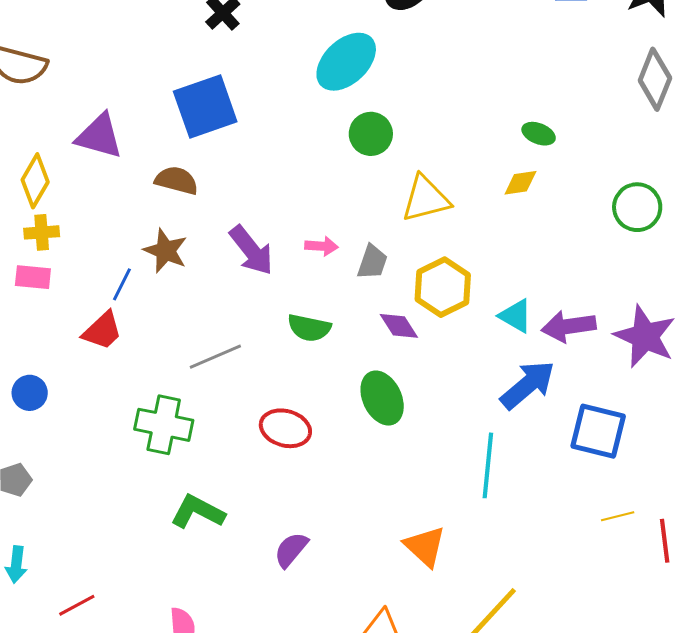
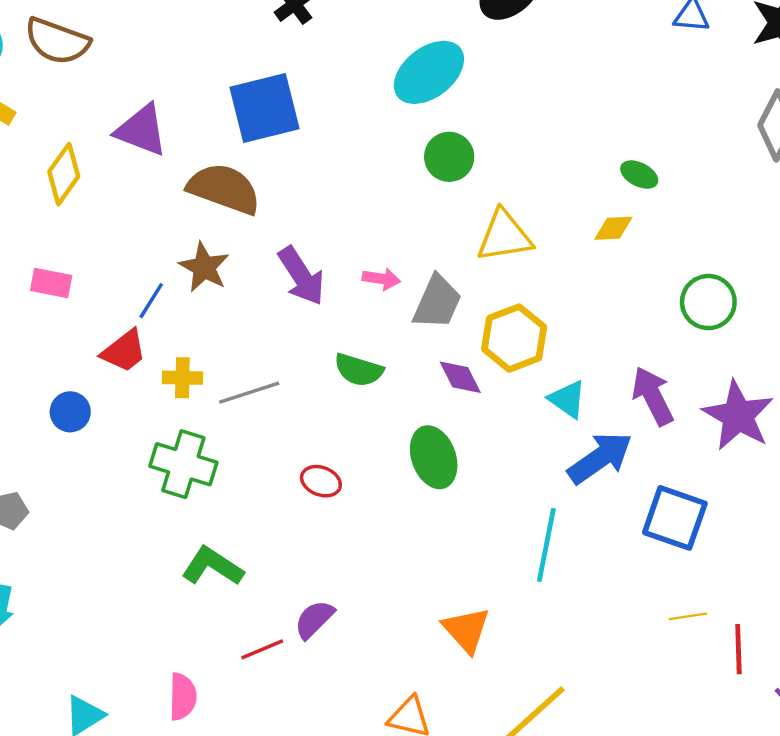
brown semicircle: (177, 180) -> (224, 189), size x1.5
green circle: (637, 207) -> (708, 302), moved
yellow cross: (42, 232) -> (182, 378), moved
gray trapezoid: (372, 262) -> (437, 302), size x1.4
cyan triangle: (516, 316) -> (567, 399), moved
purple arrow: (569, 326) -> (653, 396), turned 66
blue circle: (30, 393) -> (70, 412), moved
red ellipse: (285, 428) -> (321, 481), size x0.7
red line: (77, 605) -> (262, 649), moved

